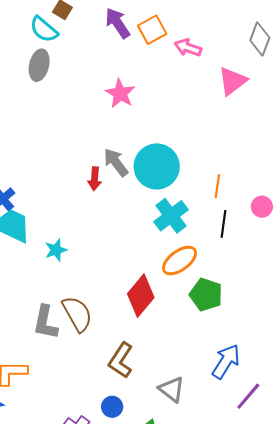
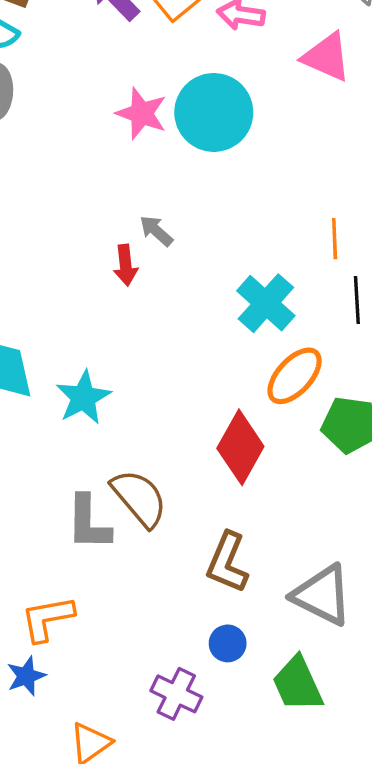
pink triangle: (232, 81) -> (327, 57), turned -48
gray arrow: (116, 162) -> (156, 231), size x0.7
cyan circle: (157, 166) -> (214, 112), moved
cyan star: (56, 250) -> (83, 397), size x1.4
gray triangle: (172, 389) -> (322, 595), size x1.4

